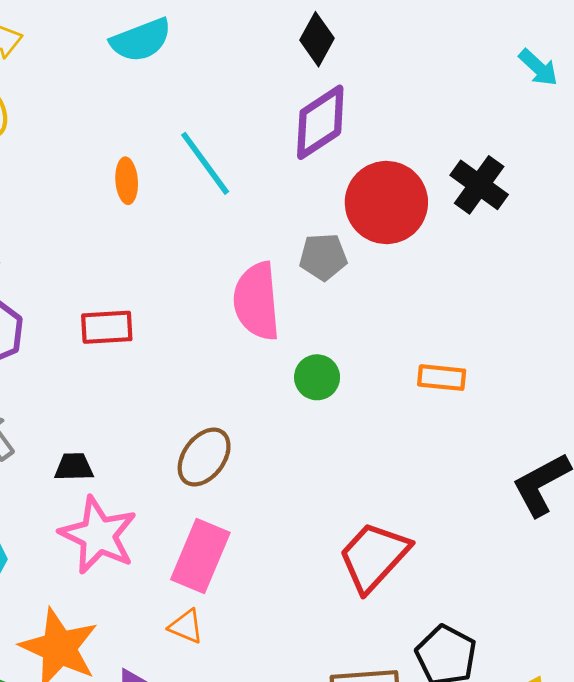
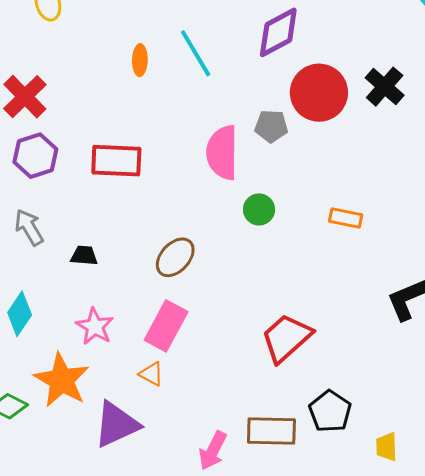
red rectangle: (107, 327) -> (116, 161), size x1.4
pink star: (98, 535) -> (95, 326), moved, size x0.7

